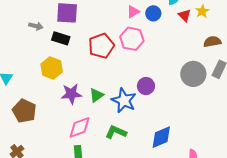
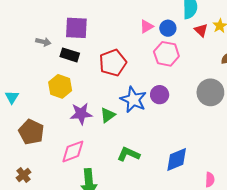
pink hexagon: (132, 39) -> (166, 54), moved
purple circle: (146, 86) -> (160, 95), moved
blue star: (124, 100) -> (133, 100), moved
pink diamond: (80, 127) -> (73, 151), moved

